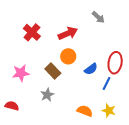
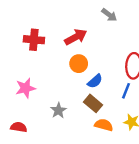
red cross: (32, 32) -> (34, 40), turned -30
blue semicircle: (91, 69) -> (95, 81), moved
brown rectangle: (53, 71) -> (93, 103), moved

